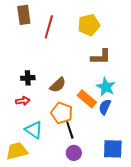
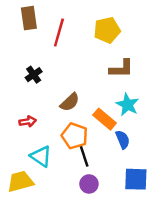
black cross: (28, 78) -> (34, 75), moved, turned -32
blue semicircle: (105, 107) -> (123, 139), moved, turned 133

